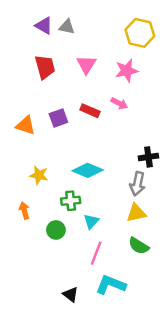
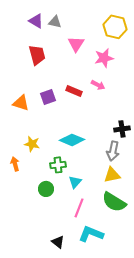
pink triangle: (86, 64) -> (76, 44), moved
orange arrow: (24, 211) -> (15, 164), moved
green semicircle: (139, 246) -> (114, 202), size x1.4

